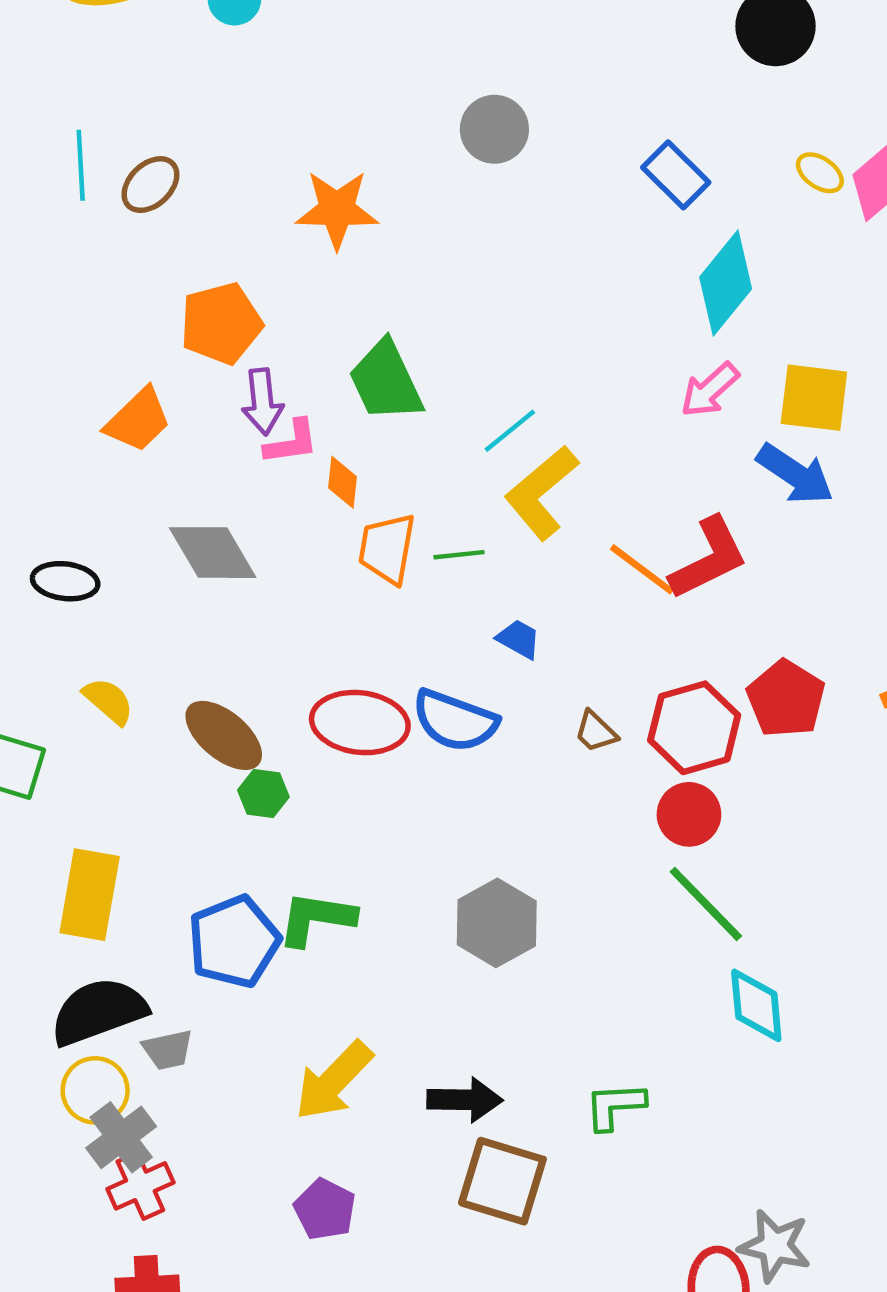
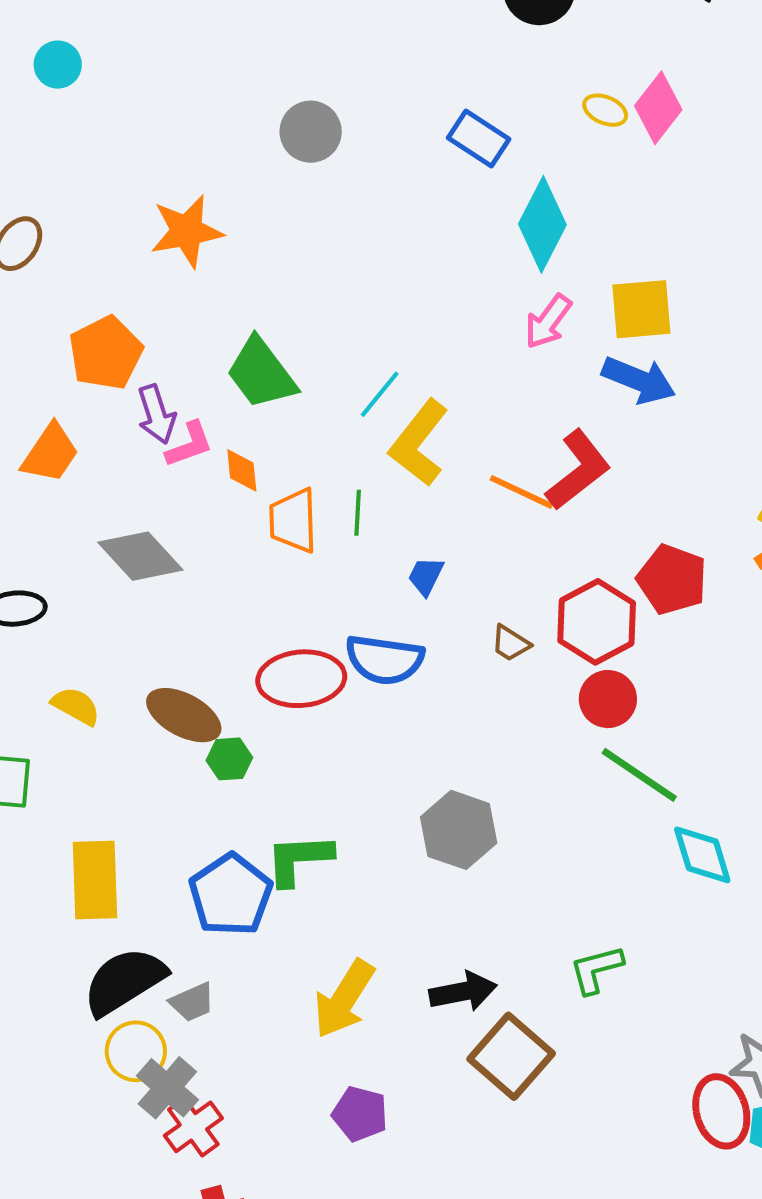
green line: (459, 555) -> (358, 513), turned -69
blue trapezoid: (519, 639) -> (426, 576), turned -81
brown square: (502, 1181) -> (511, 1056), turned 36

